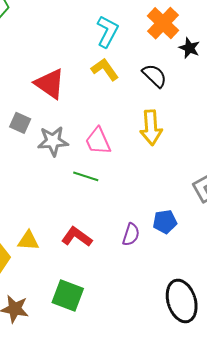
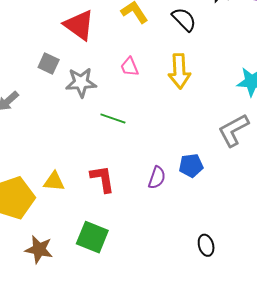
pink trapezoid: (98, 141) -> (130, 67), moved, size x0.7
red L-shape: (77, 237) -> (103, 179), turned 44
black ellipse: (182, 301) -> (206, 245), size x0.5

